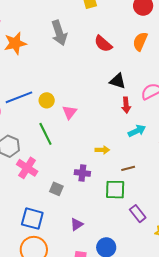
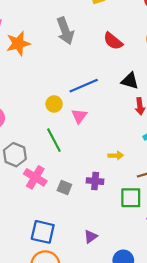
blue line: (19, 97) -> (84, 86), moved
gray square: (56, 189) -> (64, 188), moved

